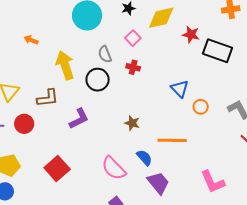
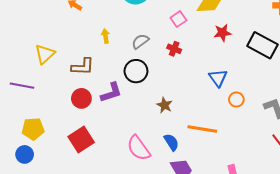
red star: (191, 34) -> (222, 33), moved, turned -30
gray semicircle: (105, 54) -> (140, 41), moved, turned 66
yellow arrow: (65, 65) -> (105, 36), size x0.5
black circle: (98, 80) -> (136, 71), moved
red circle: (24, 124) -> (81, 98), moved

